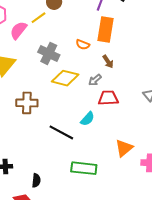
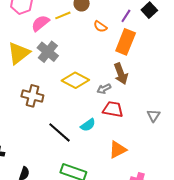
orange semicircle: (83, 45) -> (100, 27), moved
gray cross: (49, 53) -> (48, 52), moved
brown arrow: (108, 62) -> (121, 74), size x1.5
orange triangle: (124, 148) -> (118, 150), moved

